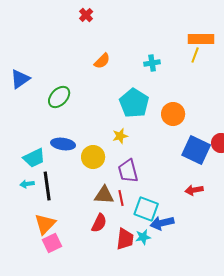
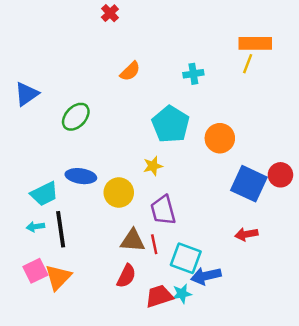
red trapezoid: (125, 239) -> (159, 296), turned -115
pink square: (52, 243) -> (35, 271), moved

